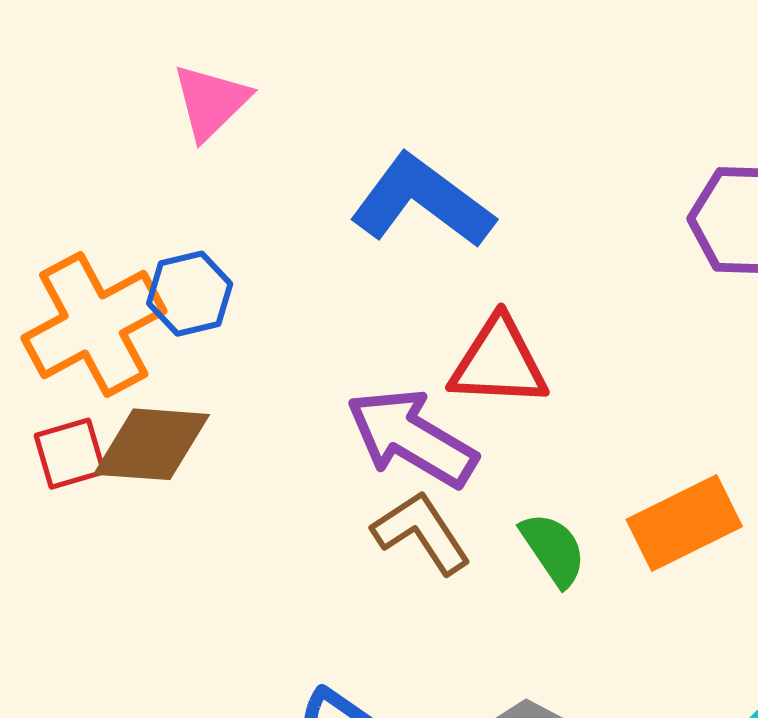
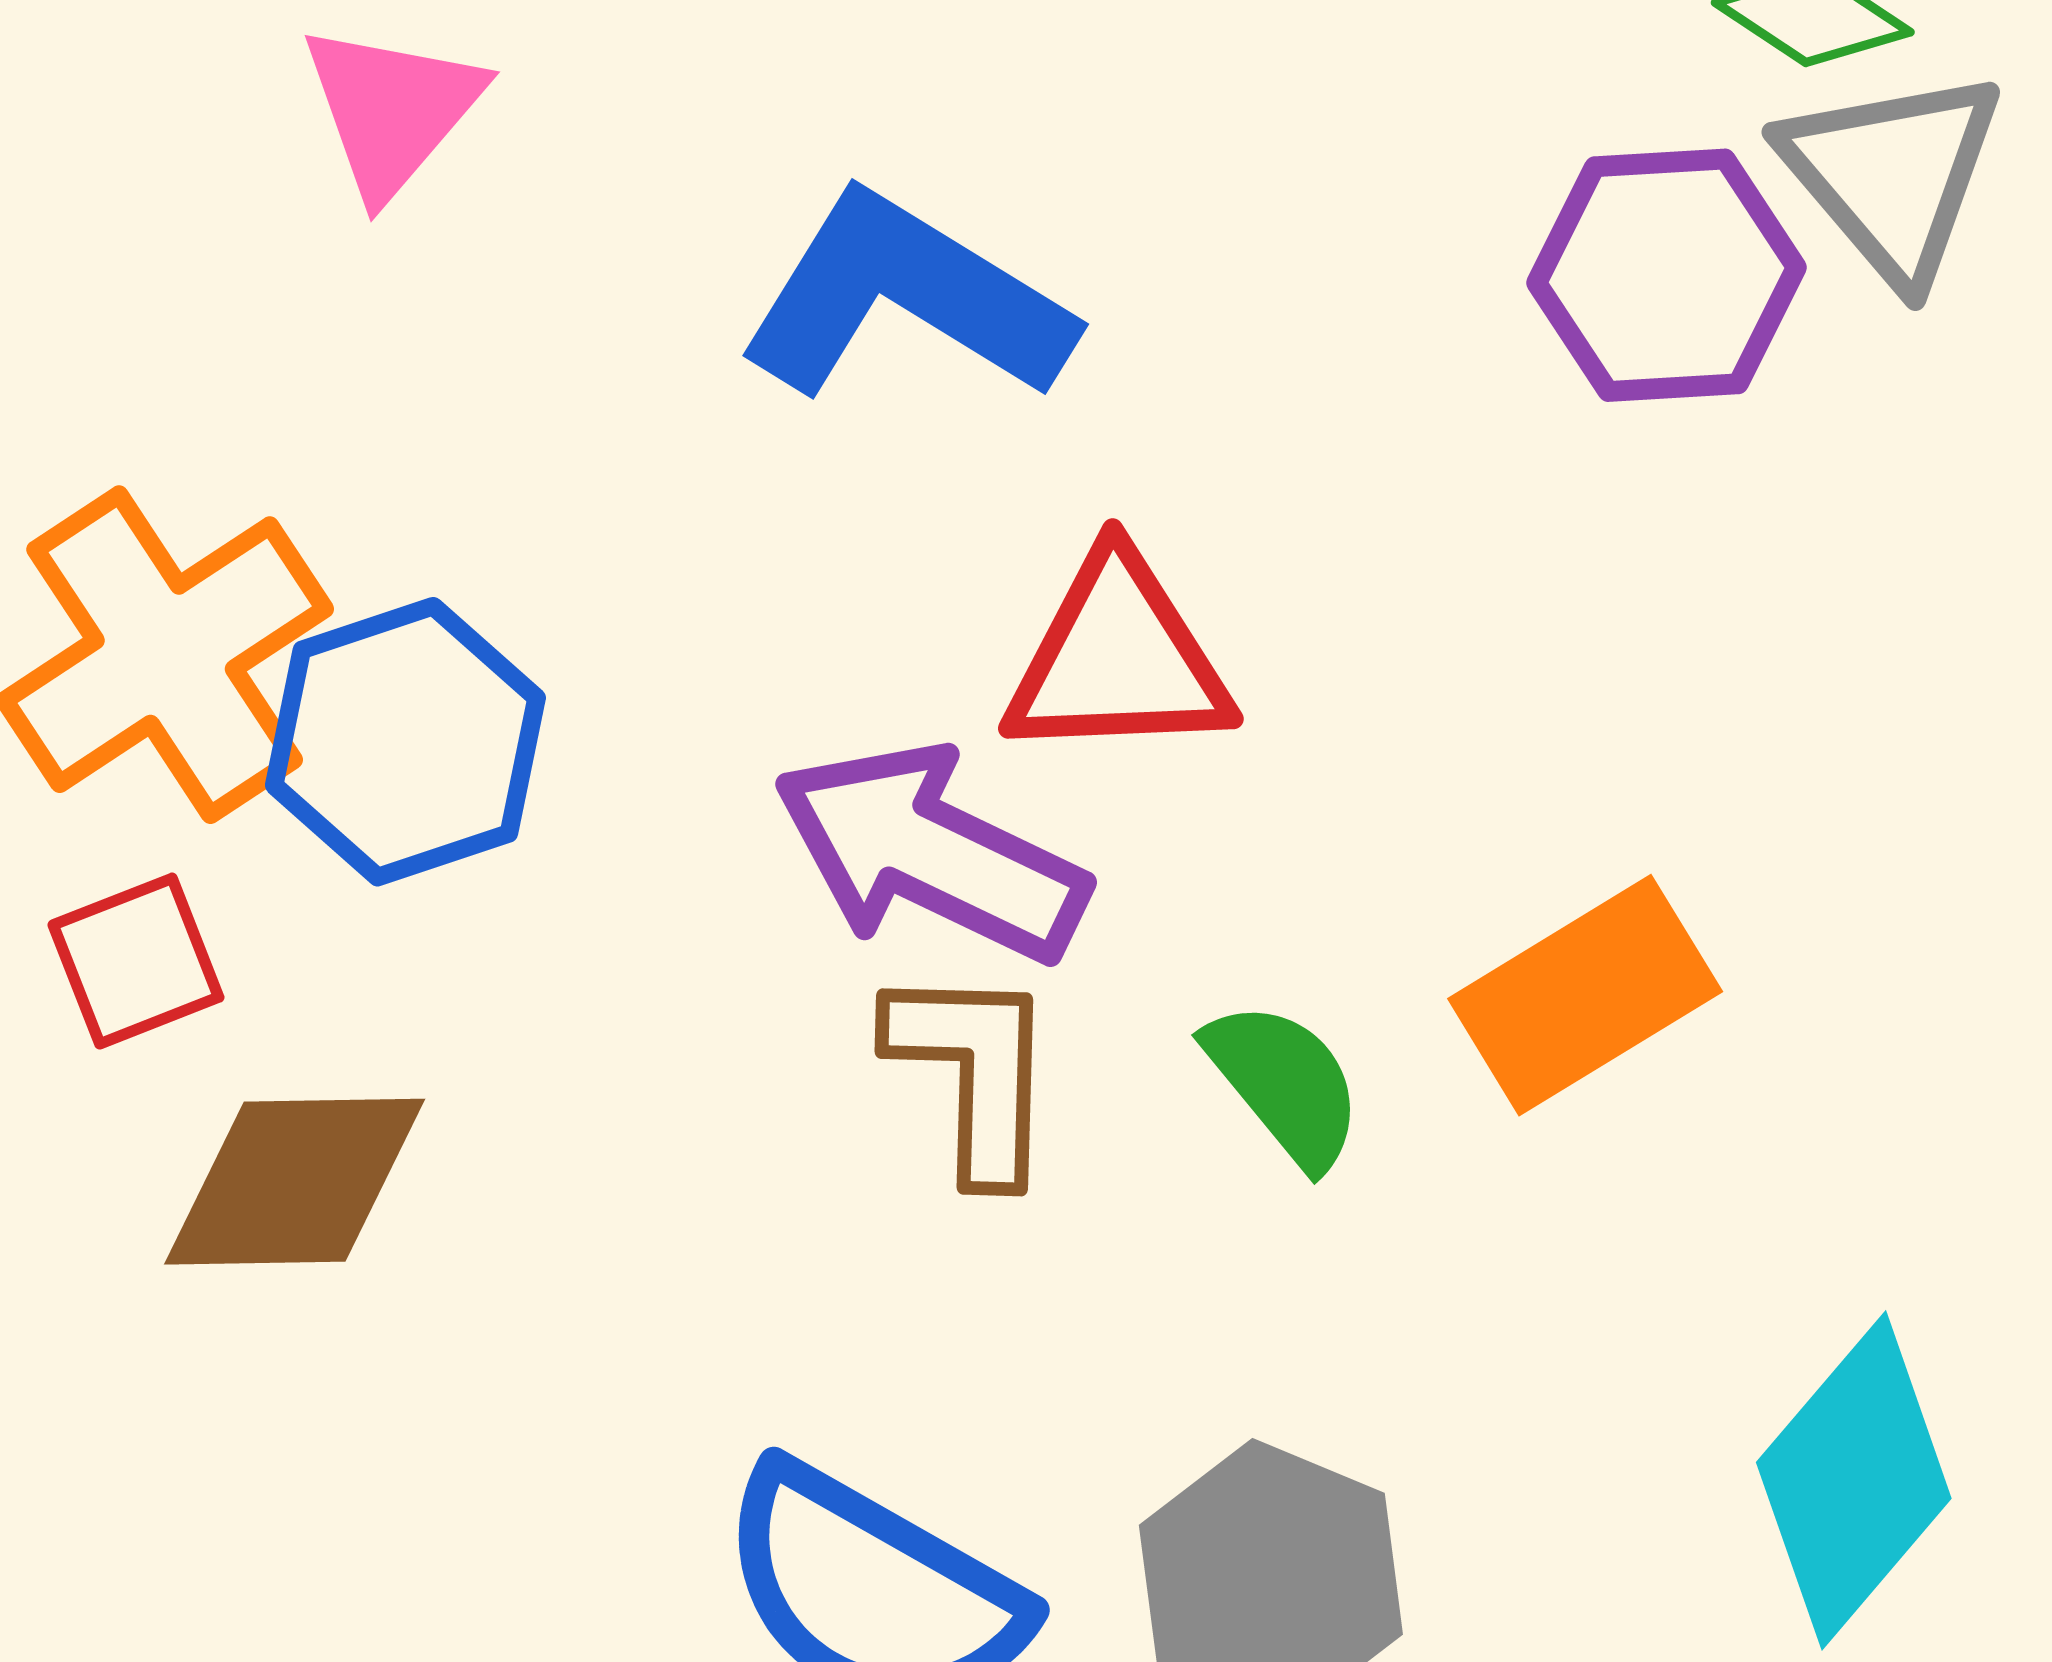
blue hexagon: (190, 294) -> (405, 742), moved, size x1.4
brown diamond: (152, 444) -> (295, 1182), moved
brown L-shape: (421, 533) -> (973, 1072), turned 40

